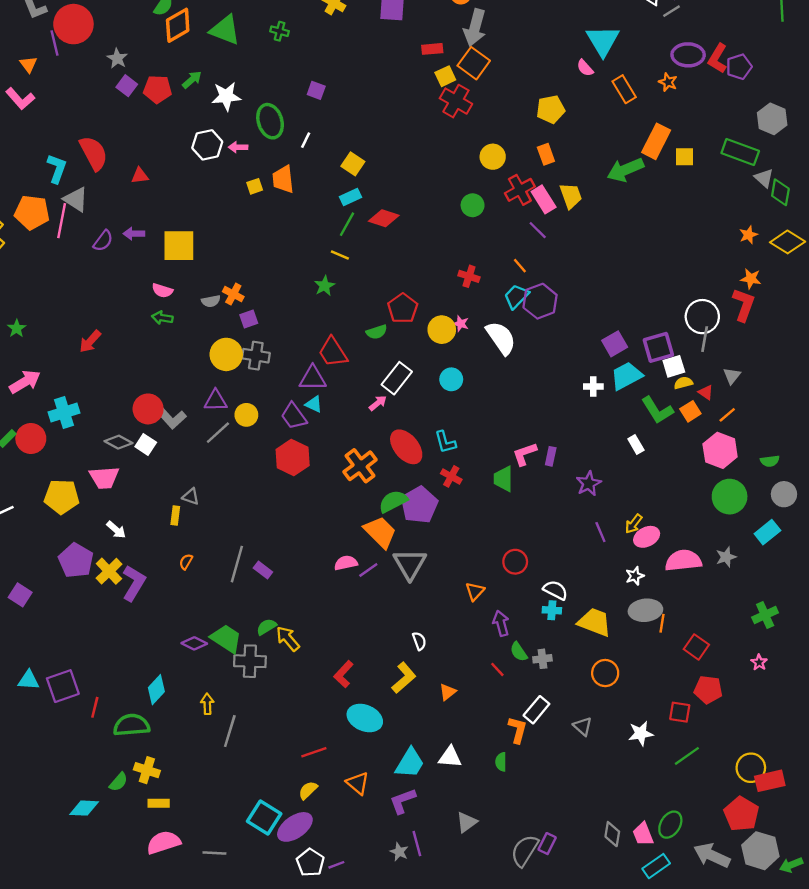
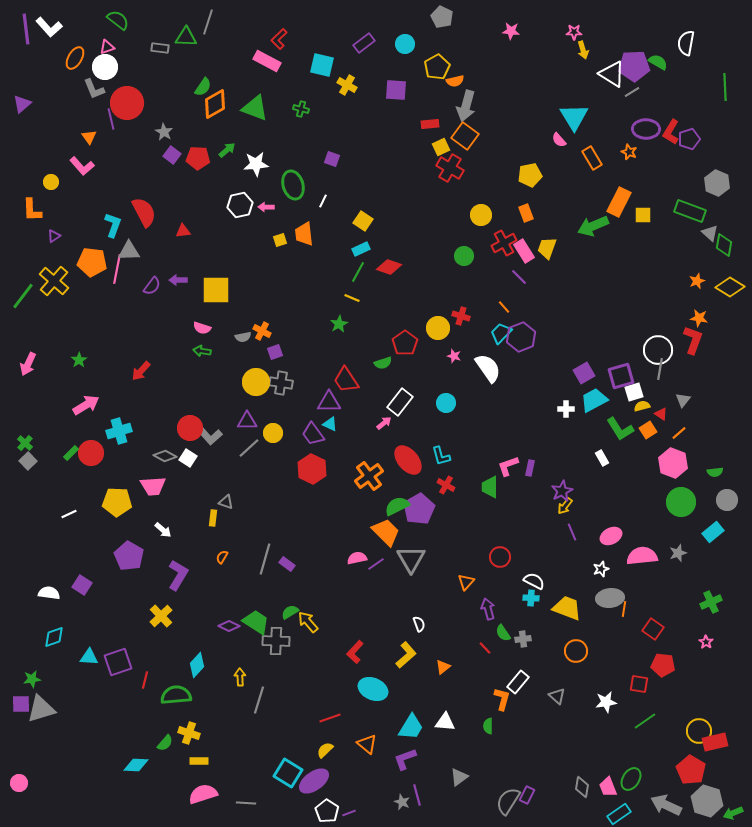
yellow trapezoid: (571, 196) -> (547, 248), turned -140
gray triangle: (76, 199) -> (129, 251), turned -35
yellow circle: (442, 330) -> (438, 328), moved
yellow arrow: (634, 524) -> (565, 506), moved
yellow cross: (109, 571) -> (161, 616), moved

